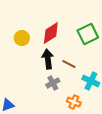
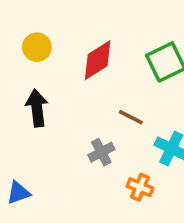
yellow circle: (22, 38) -> (37, 47), moved
black arrow: (48, 59) -> (37, 108), moved

